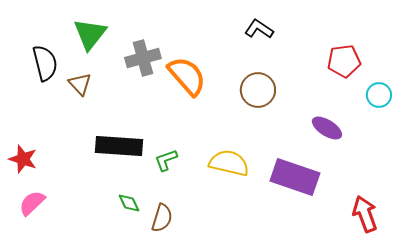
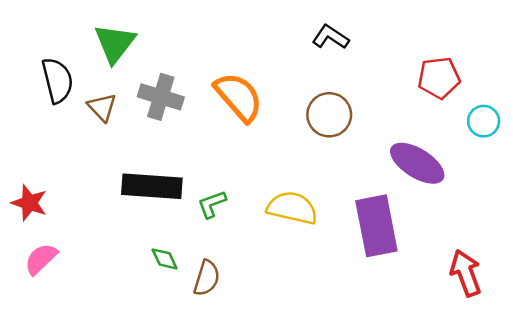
gray cross: (143, 58) -> (161, 97), moved, turned 32
purple ellipse: (327, 128) -> (417, 163), size x1.4
purple rectangle: (295, 177) -> (376, 226), turned 60

